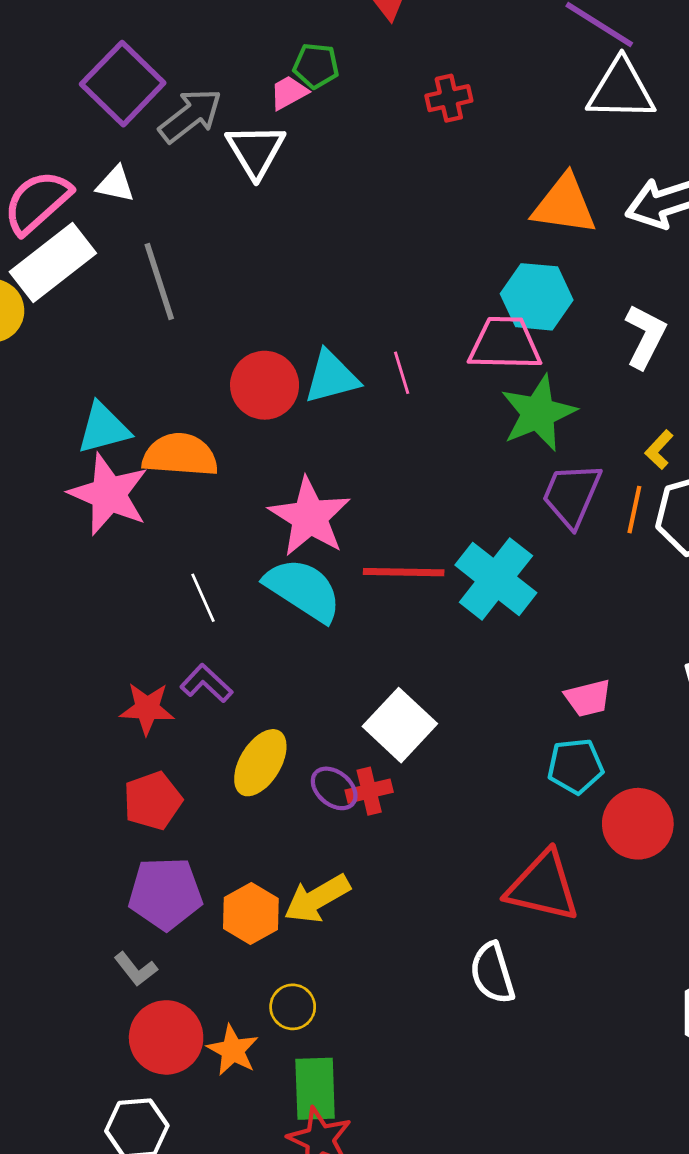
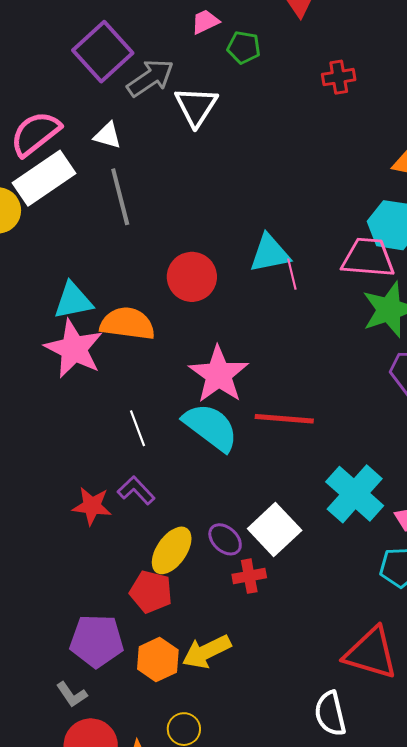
pink trapezoid: (289, 93) -> (205, 22), moved
white triangle: (115, 184) -> (108, 135), moved
cyan triangle: (331, 377) -> (270, 253), moved
cyan cross: (496, 579) -> (355, 494), moved
purple ellipse: (334, 788) -> (225, 539), moved
red pentagon: (153, 801) -> (151, 592), moved, turned 30

